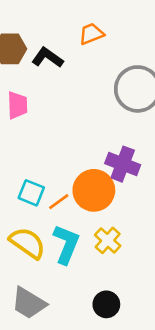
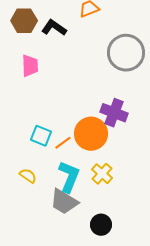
yellow semicircle: (27, 243) -> (28, 176), moved, size x0.6
gray trapezoid: (29, 303) -> (64, 202), moved

